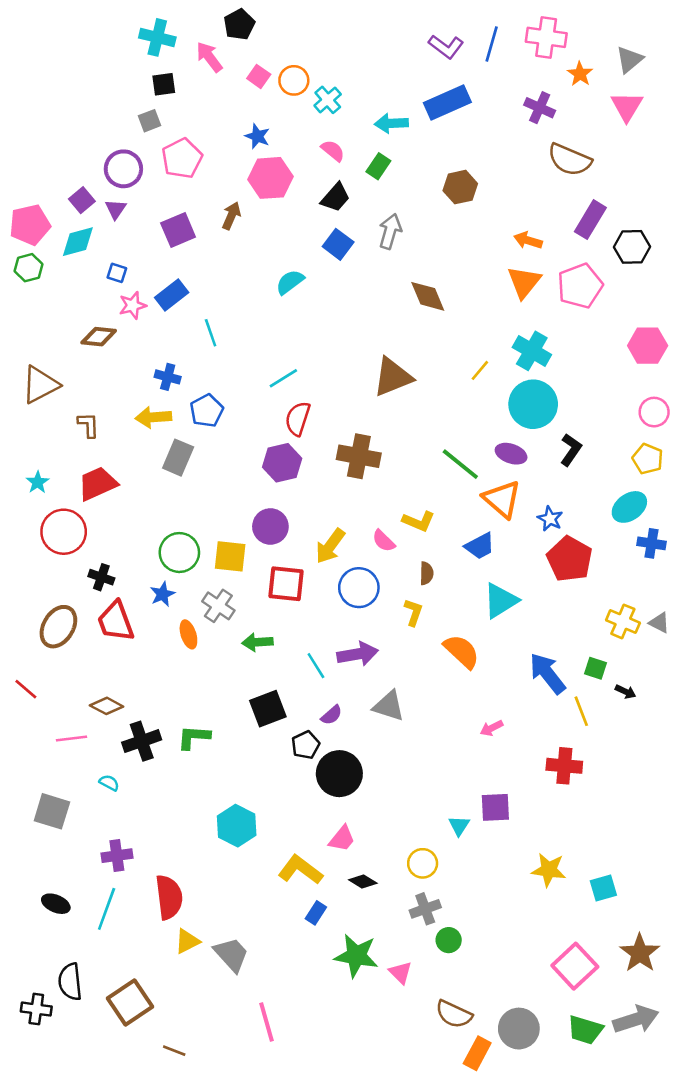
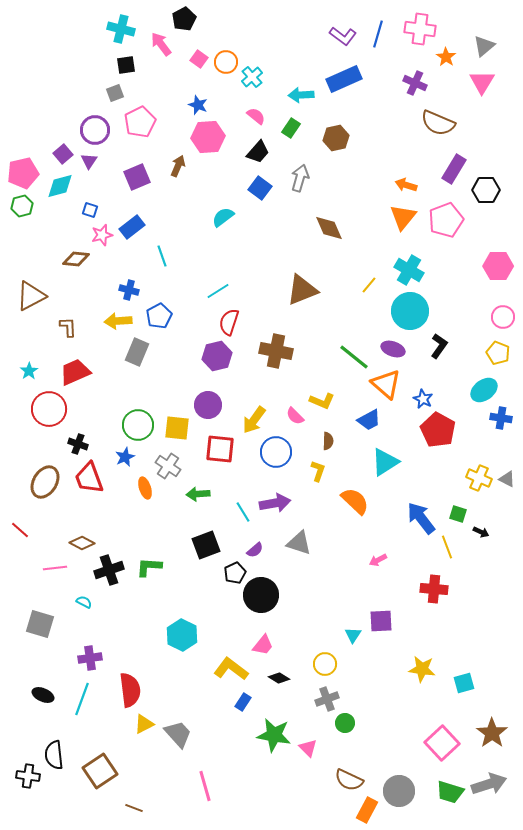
brown hexagon: (460, 187) -> (336, 138), moved

